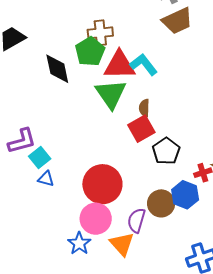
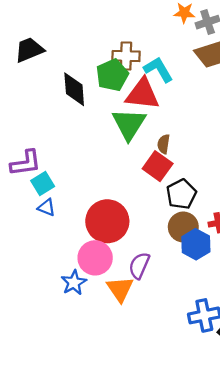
cyan L-shape: (144, 64) -> (158, 69), moved
red square: (141, 129) -> (158, 166), turned -32
brown circle: (161, 203) -> (183, 227), moved

